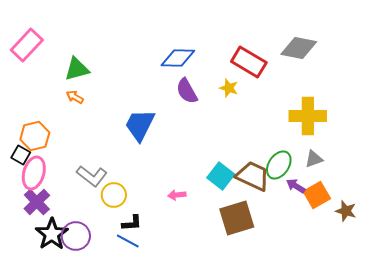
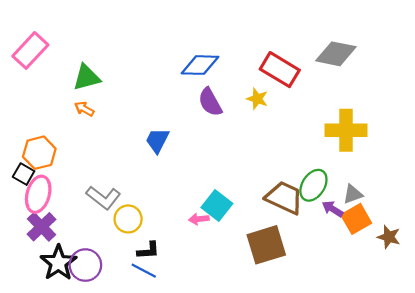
blue trapezoid: (140, 125) -> (157, 140), size x0.7
gray triangle: (314, 159) -> (353, 194), moved
cyan square: (221, 176) -> (217, 205), moved

